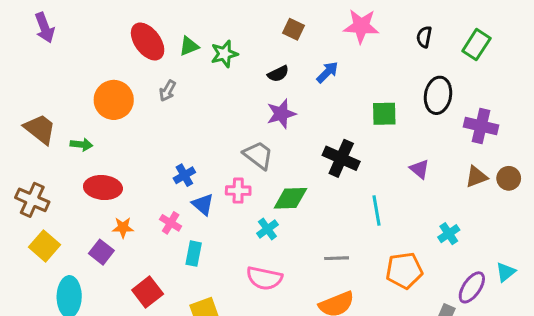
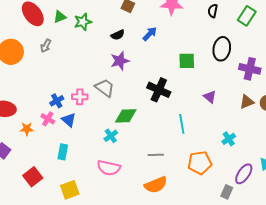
pink cross: (238, 191) -> (80, 97), moved
pink cross: (171, 223) -> (48, 119), moved
orange star: (123, 227) -> (27, 129), moved

